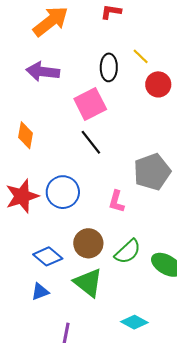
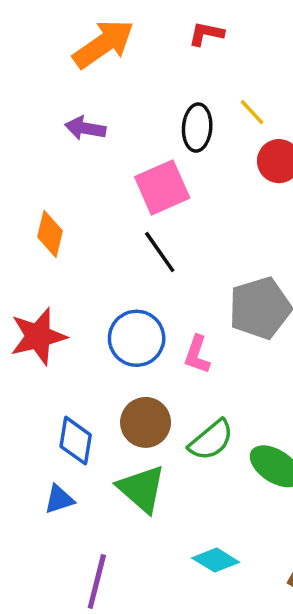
purple arrow: (43, 72) -> (85, 128), size x0.7
blue circle: (63, 192) -> (137, 338), moved
blue diamond: (48, 256) -> (76, 441), turned 56

